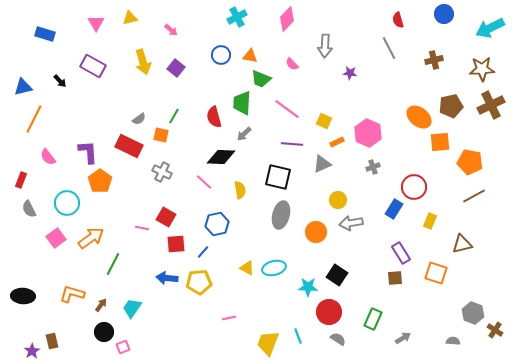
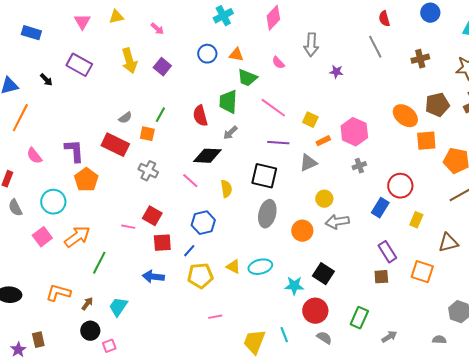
yellow pentagon: (199, 282) -> (200, 276), moved

